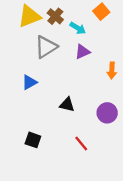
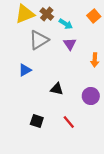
orange square: (101, 12) -> (94, 16), moved
purple triangle: (82, 52) -> (70, 44), turned -40
black square: (33, 140) -> (37, 121), moved

